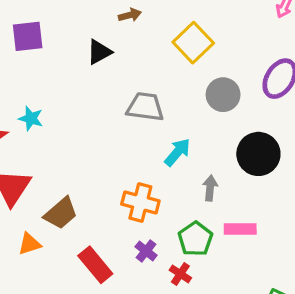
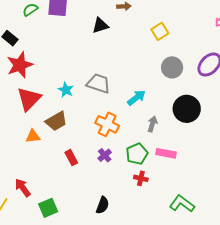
yellow square: (193, 43) -> (160, 31), size x0.7
gray trapezoid: (145, 107) -> (98, 83), moved
cyan star: (31, 118) -> (66, 90), moved
red rectangle: (95, 265) -> (71, 158), size x0.7
red cross: (180, 274) -> (141, 178), moved, turned -32

